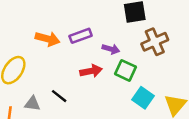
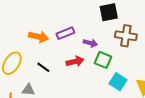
brown cross: (155, 42) -> (126, 36), turned 35
black line: (59, 96) -> (43, 67), moved

